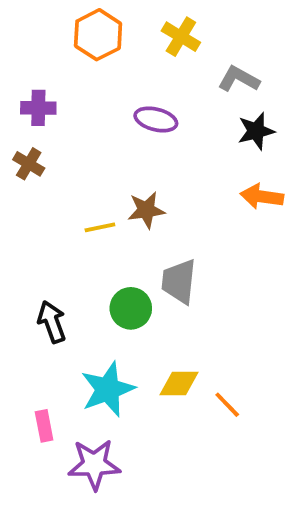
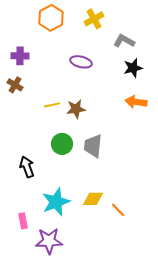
yellow cross: (181, 37) -> (94, 19), turned 30
yellow line: (100, 227) -> (52, 105), moved
green circle: (131, 308) -> (62, 144), moved

